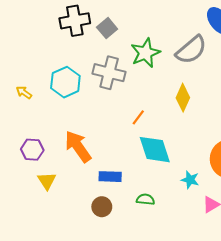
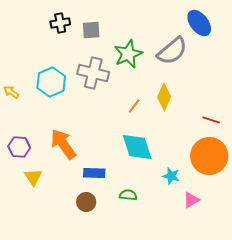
black cross: (75, 21) -> (60, 23), size x0.7
gray square: (107, 28) -> (91, 30), turned 36
orange line: (138, 117) -> (134, 106), moved

